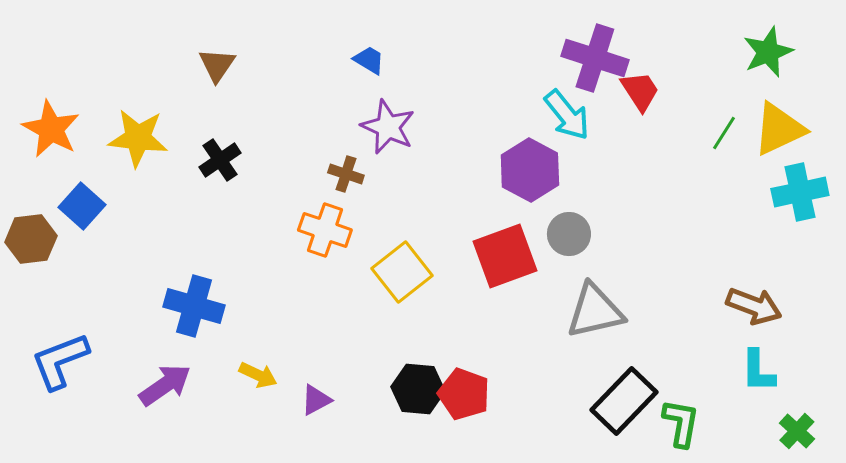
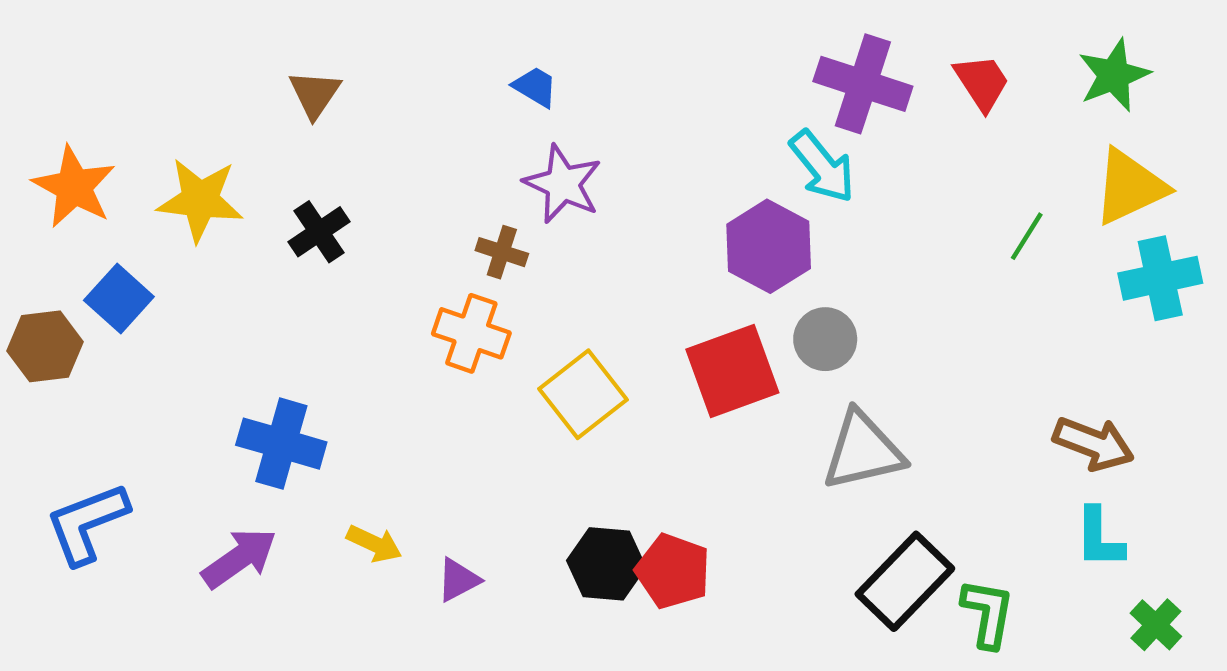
red trapezoid: (640, 91) -> (982, 82), moved
green line: (724, 133) -> (1027, 236), moved

